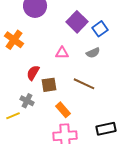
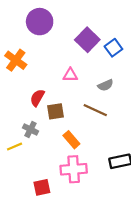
gray semicircle: (93, 53) -> (105, 85), moved

